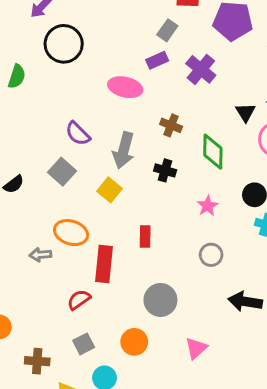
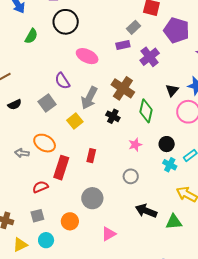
pink ellipse: (125, 87) -> (87, 56), moved
brown cross: (171, 125) -> (123, 88), size x1.6

